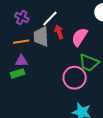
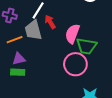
pink semicircle: (79, 37) -> (72, 34), moved
green rectangle: (18, 73) -> (18, 72), turned 32

